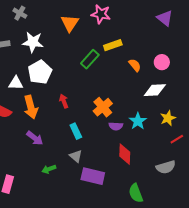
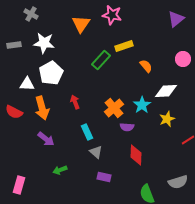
purple triangle: (165, 18) -> (176, 19), turned 42
pink circle: (162, 62) -> (183, 59), moved
yellow star: (168, 118) -> (167, 119), moved
cyan star: (138, 121) -> (142, 105), moved
gray triangle: (76, 156) -> (96, 152), moved
gray semicircle: (166, 167) -> (178, 182), moved
purple rectangle: (93, 176) -> (104, 177), size x0.6

